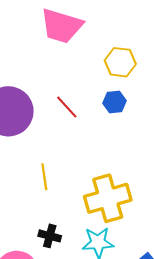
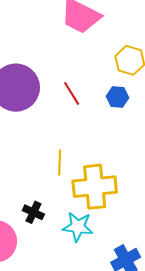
yellow line: (44, 177) -> (60, 162), moved

